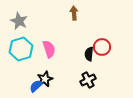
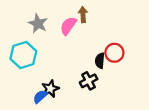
gray star: (19, 21) -> (38, 24), moved
pink semicircle: (49, 49) -> (68, 26), moved, turned -126
black cross: (88, 80) -> (89, 81), moved

